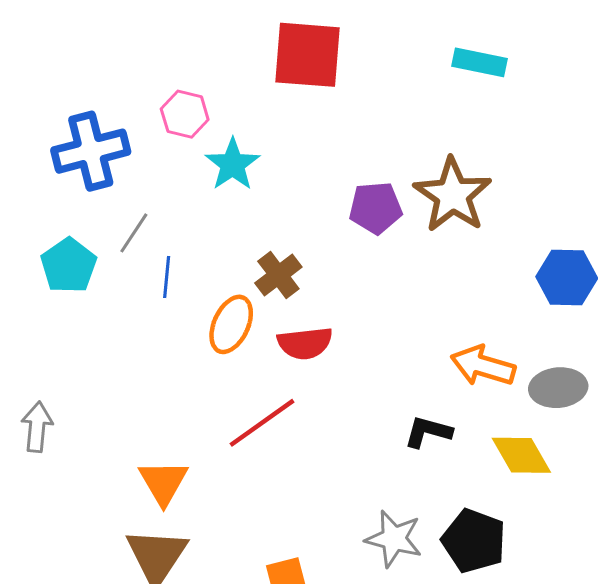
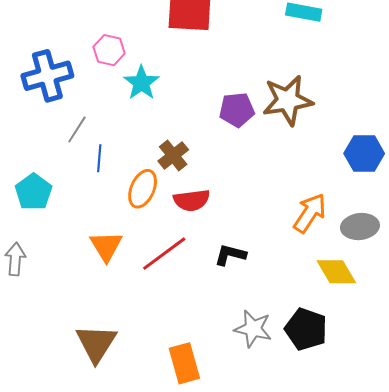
brown star: (453, 195) -> (288, 100), turned 30
cyan pentagon: (69, 266) -> (34, 192), moved
orange arrow: (483, 366) -> (310, 213), turned 108
black L-shape: (428, 432) -> (230, 255), moved
orange triangle: (163, 482) -> (106, 246), moved

